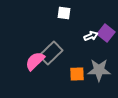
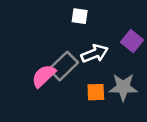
white arrow: (91, 36) -> (95, 54), moved, size x1.5

